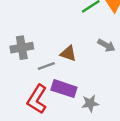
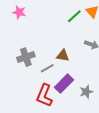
purple rectangle: (64, 89) -> (64, 84), turned -54

